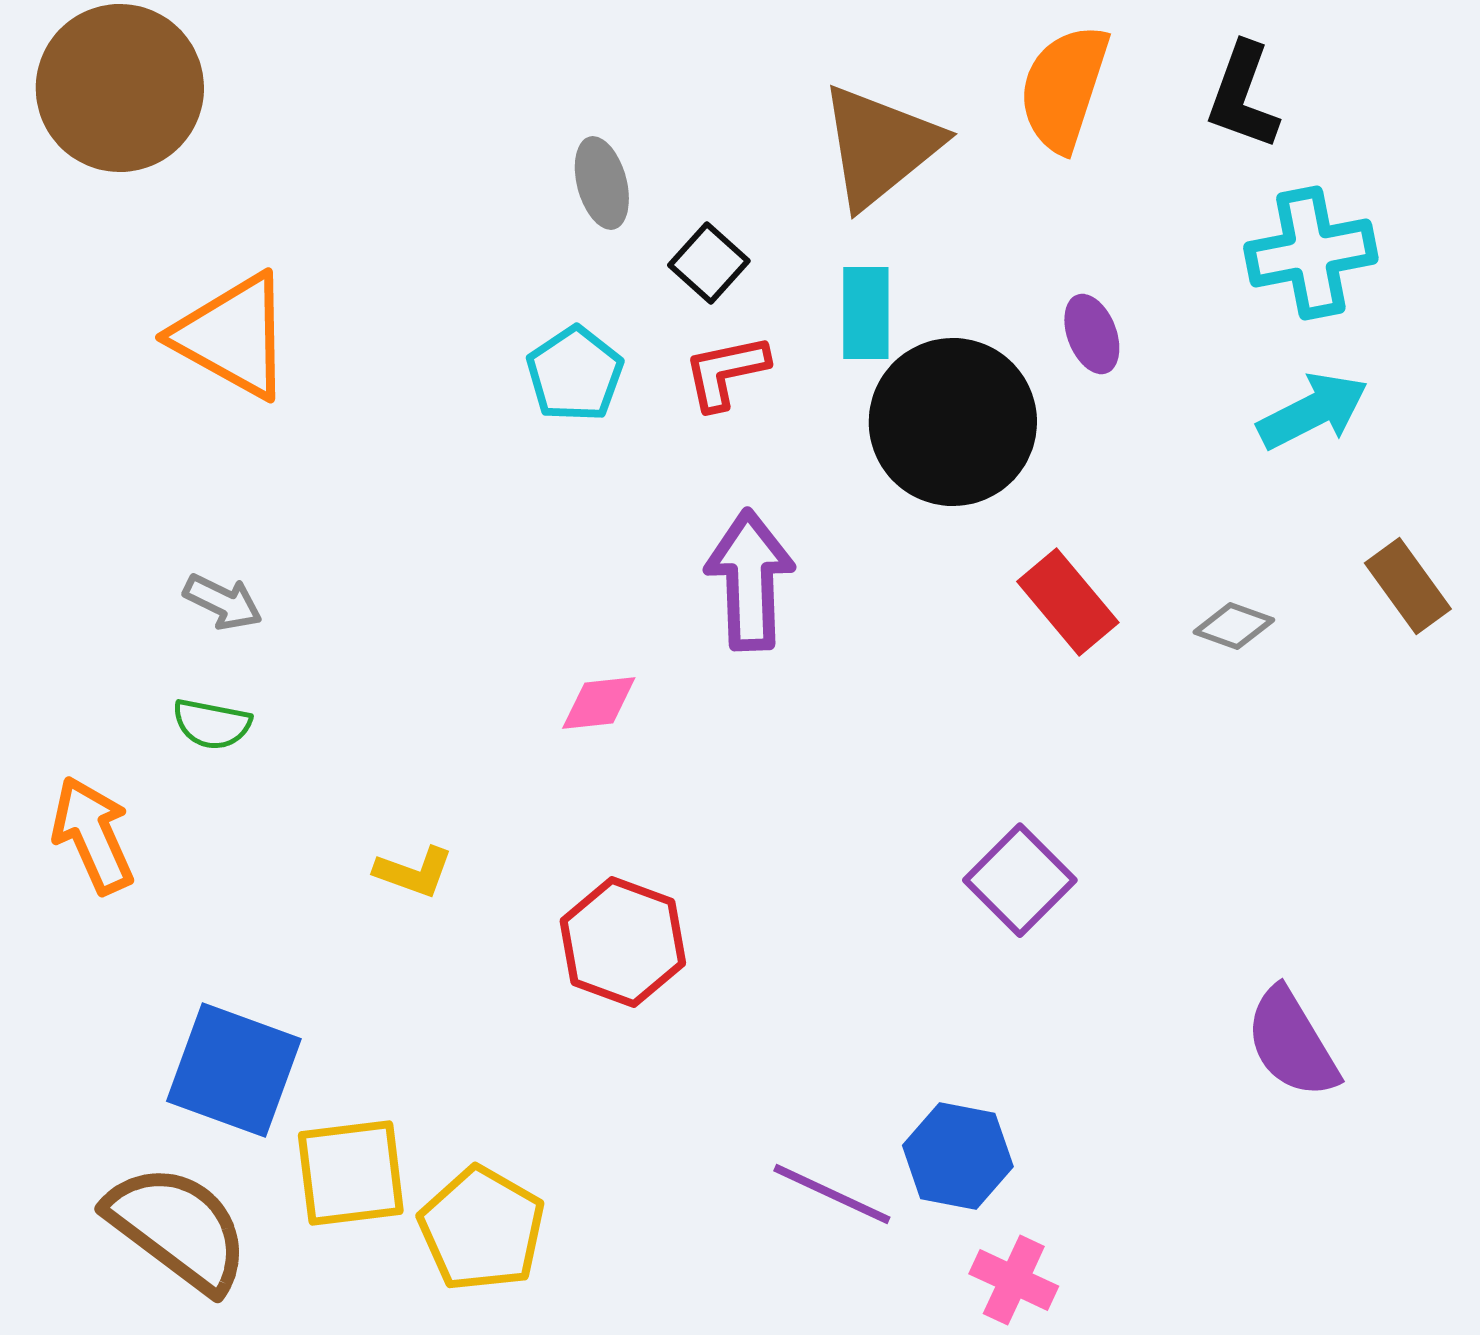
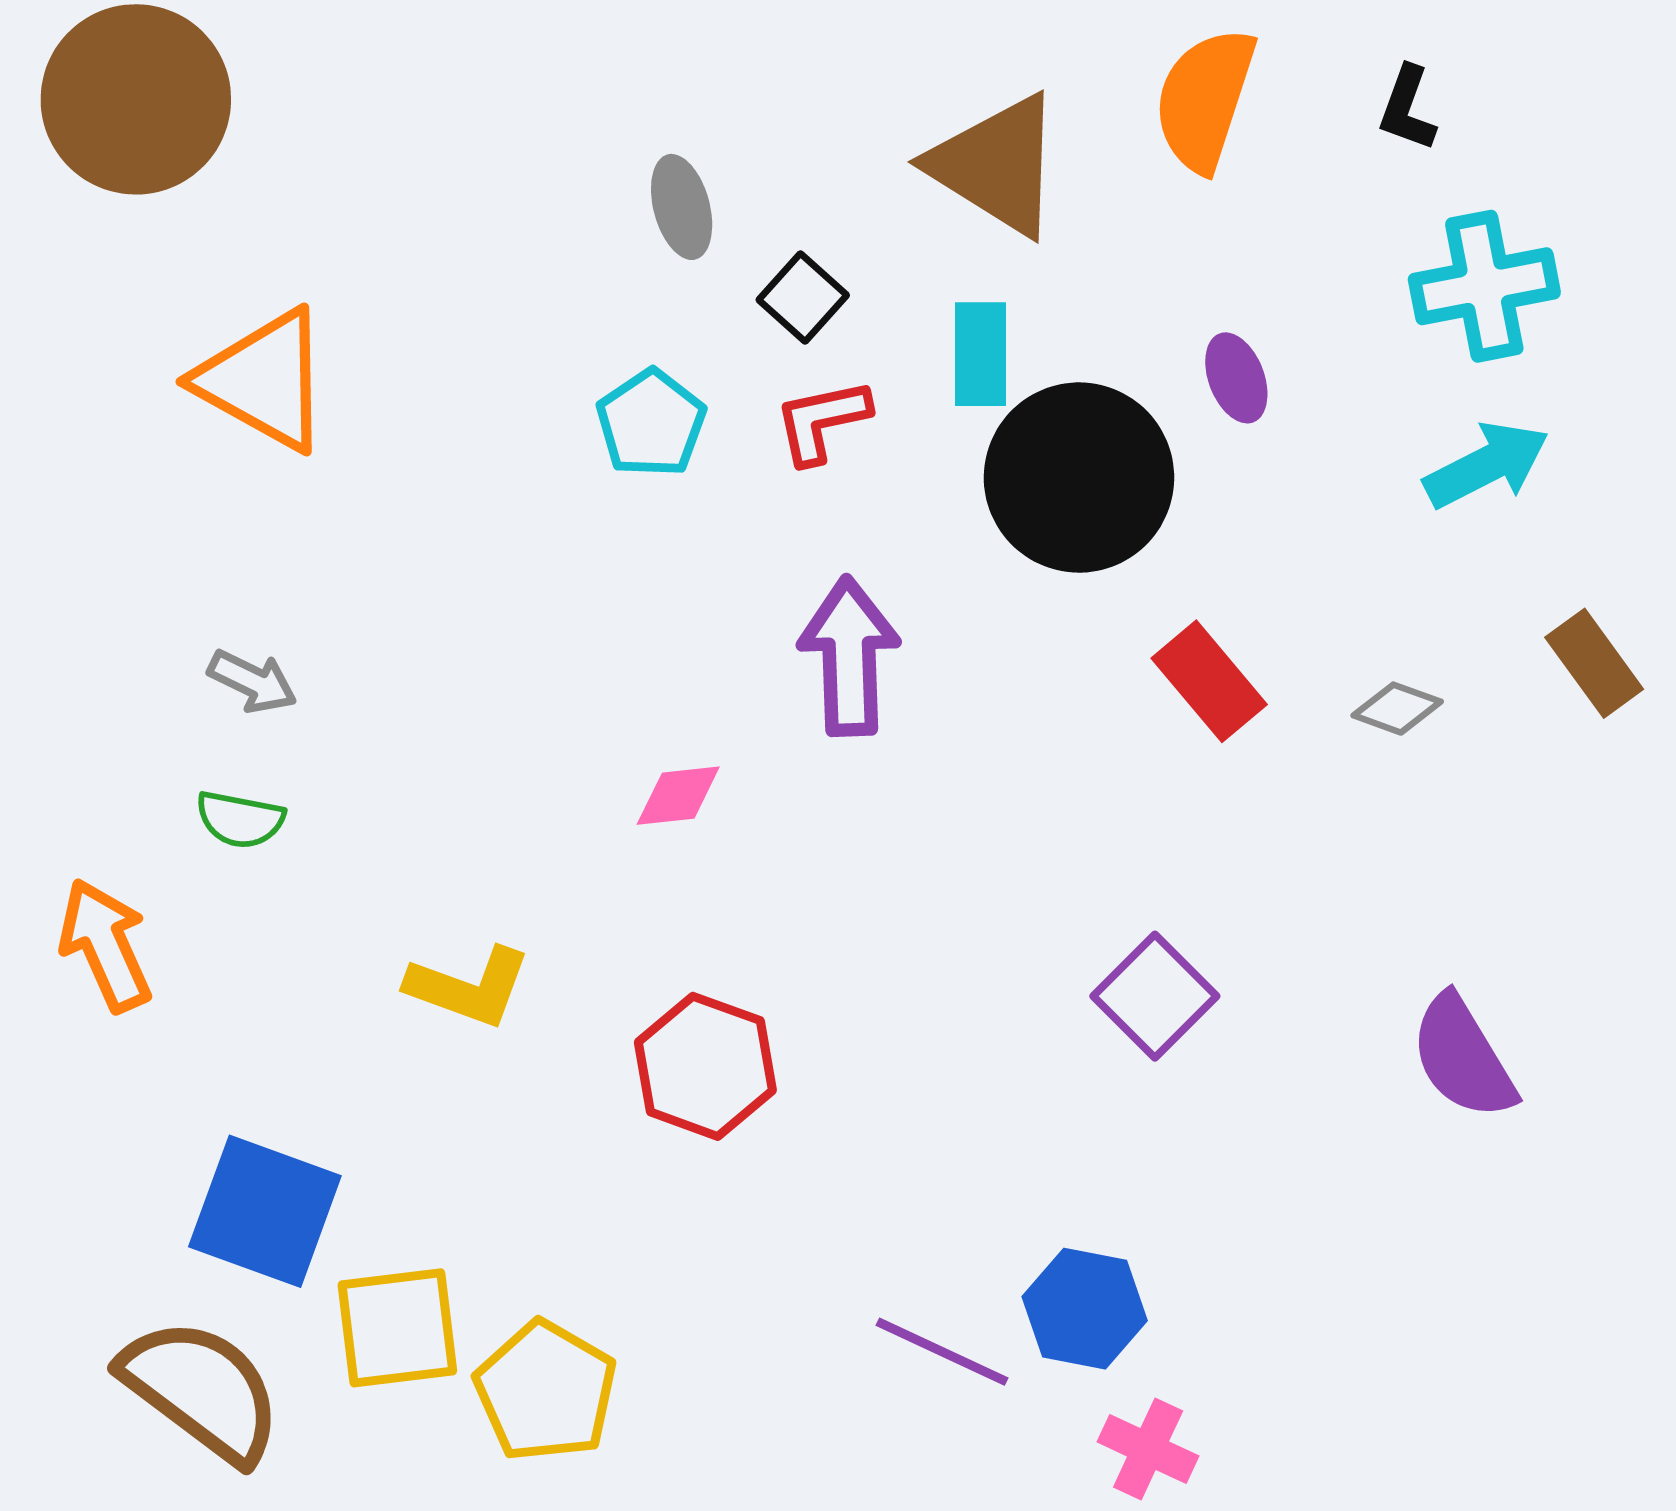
black L-shape: (1243, 96) -> (1407, 108), size x0.7
brown triangle: (880, 146) -> (996, 165), turned -49
yellow L-shape: (414, 872) -> (469, 987), size x1.4
purple semicircle: (1292, 1043) -> (1463, 1057), moved

